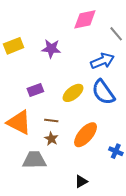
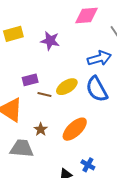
brown line: (51, 120) -> (44, 95), moved
blue cross: (116, 151) -> (88, 165), moved

